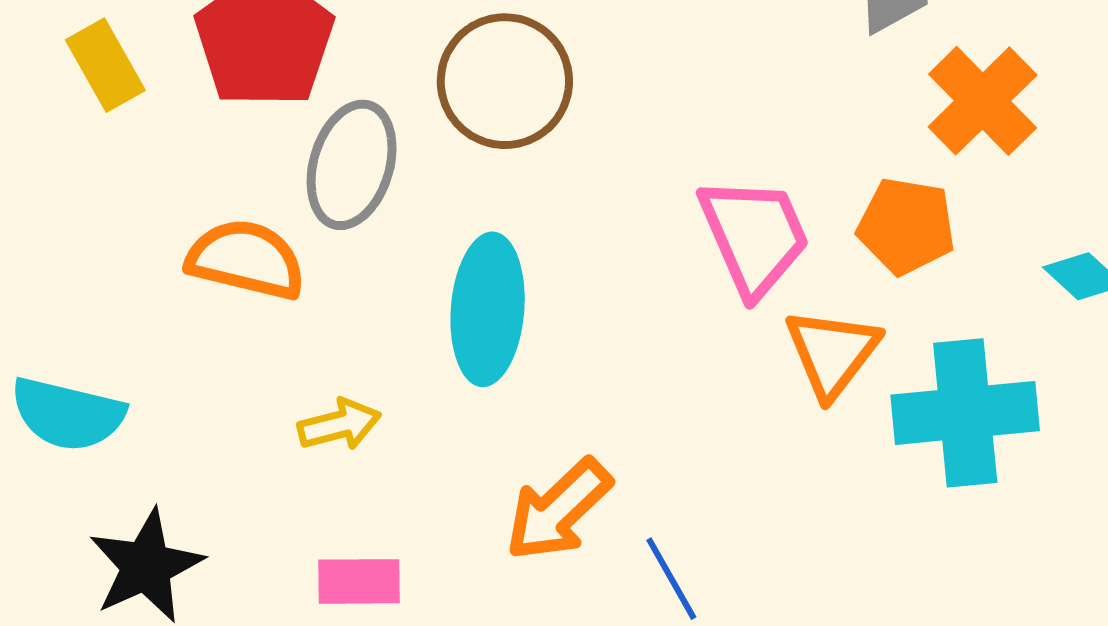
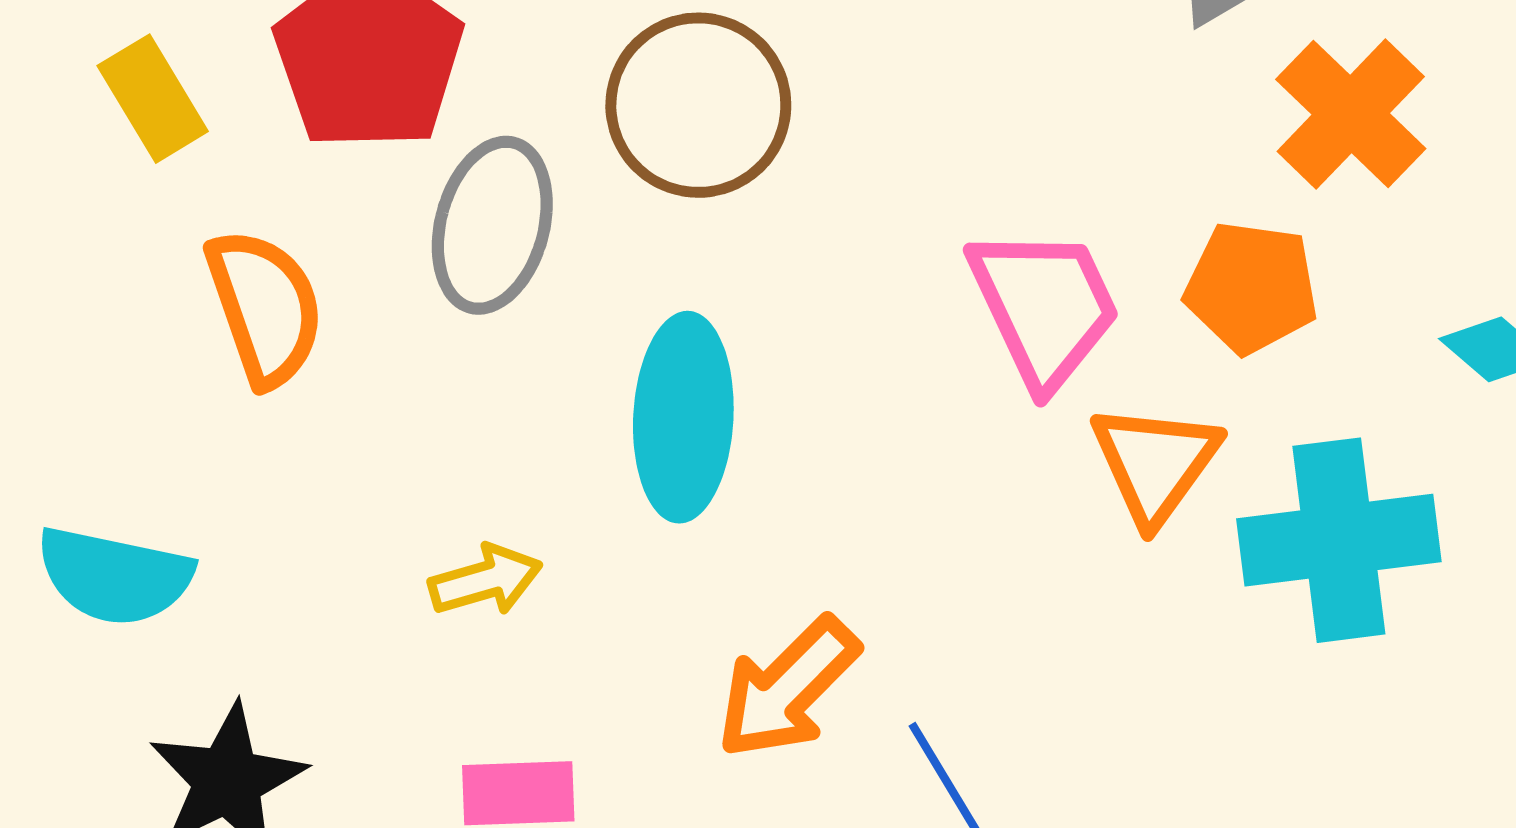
orange semicircle: (246, 259) -> (265, 307), moved, turned 59

